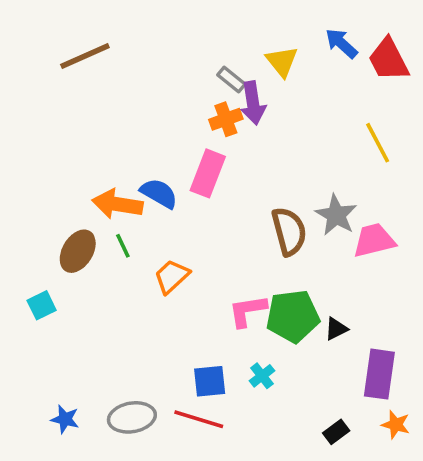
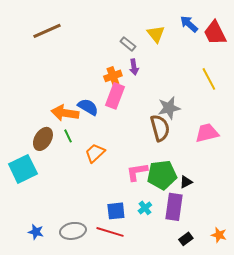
purple arrow: (253, 103) -> (134, 67), moved, size x0.7
orange cross: (226, 119) -> (113, 76), moved
gray star: (336, 215) -> (169, 108), moved, turned 30
cyan square: (42, 305) -> (23, 169), size x1.8
purple rectangle: (379, 374) -> (174, 207), moved

